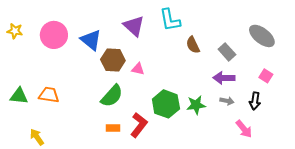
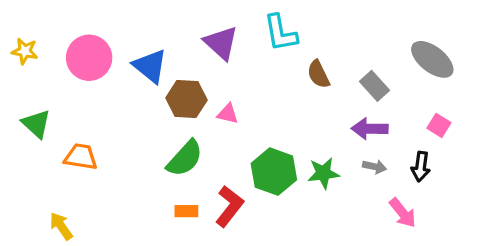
green triangle: (19, 96) -> (36, 124), moved, turned 36

